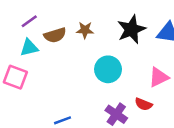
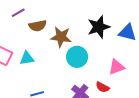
brown star: (85, 30) -> (61, 37), moved, size x1.5
cyan triangle: (29, 48) -> (27, 58), moved

